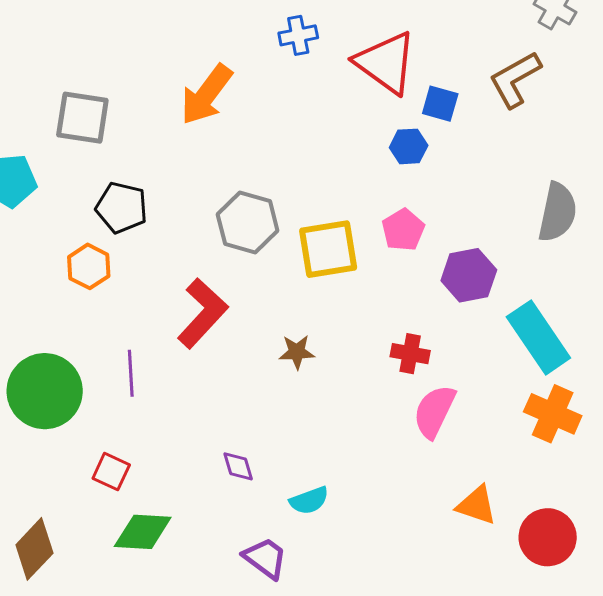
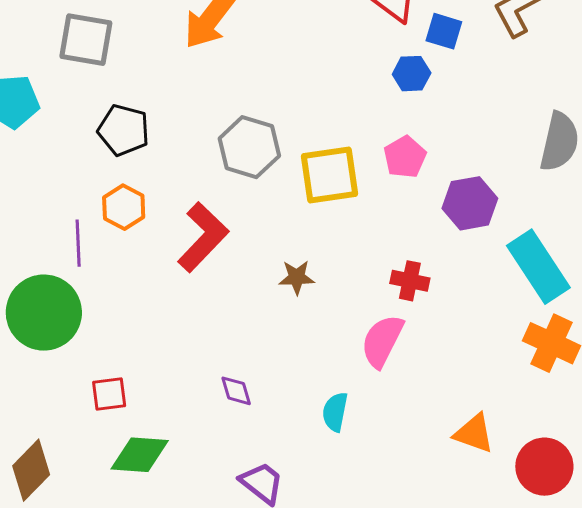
orange hexagon: (89, 266) -> (124, 207), moved
purple line: (131, 373) -> (78, 243), moved
pink semicircle: (434, 411) -> (382, 341), moved
red square: (111, 472) -> (109, 394), turned -33
cyan semicircle: (309, 501) -> (335, 412), moved, turned 120

